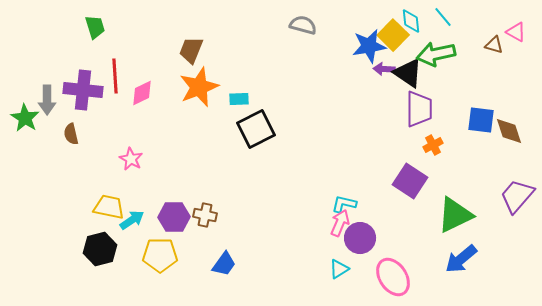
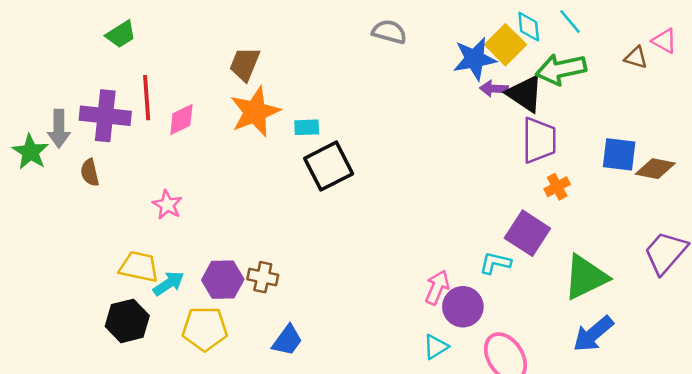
green trapezoid: (95, 27) -> (121, 34), turned 75
brown diamond: (509, 131) -> (655, 169), turned -60
cyan L-shape: (344, 204) -> (495, 263), moved

